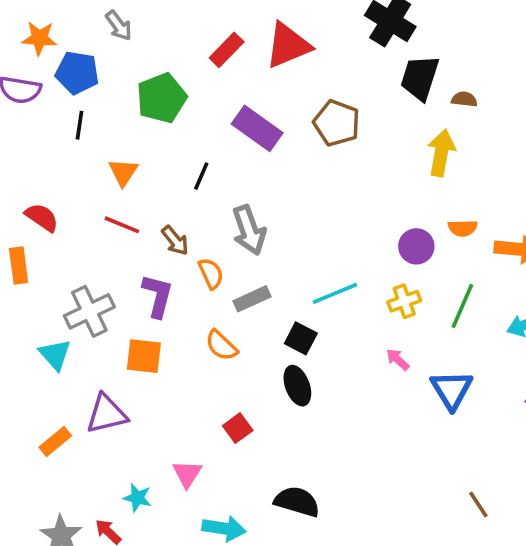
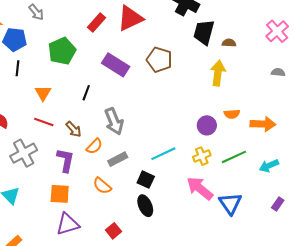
orange semicircle: (211, 273) -> (94, 146), turned 72
green line: (462, 306) -> (234, 157), turned 45
gray cross: (89, 311) -> (24, 153), moved
pink arrow: (398, 360) -> (200, 188), size x2.0
purple triangle: (107, 414) -> (68, 224), moved

